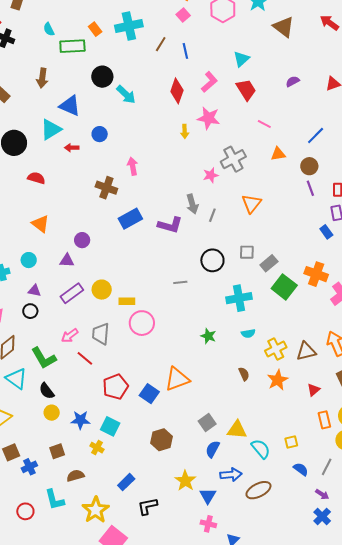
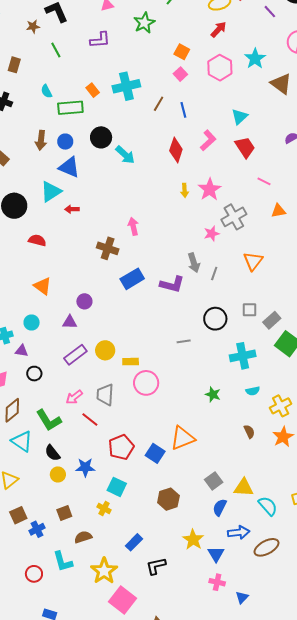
pink star: (209, 118) -> (210, 189), moved, turned 30
blue circle: (100, 134) -> (65, 142), moved
purple triangle: (34, 291) -> (22, 351), moved
blue star: (80, 420) -> (85, 467), moved

